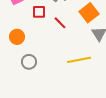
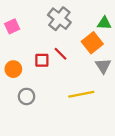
red square: (39, 12) -> (42, 60), moved

